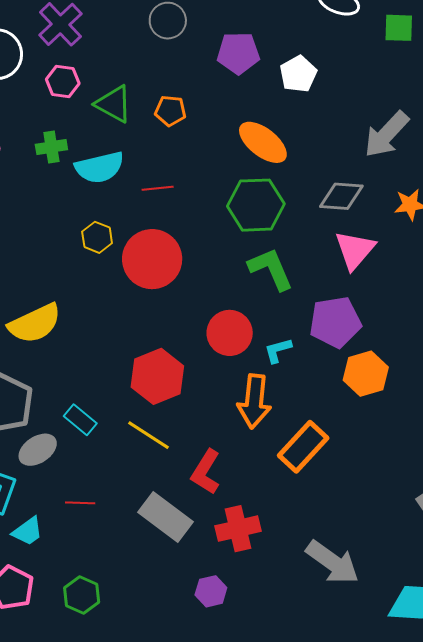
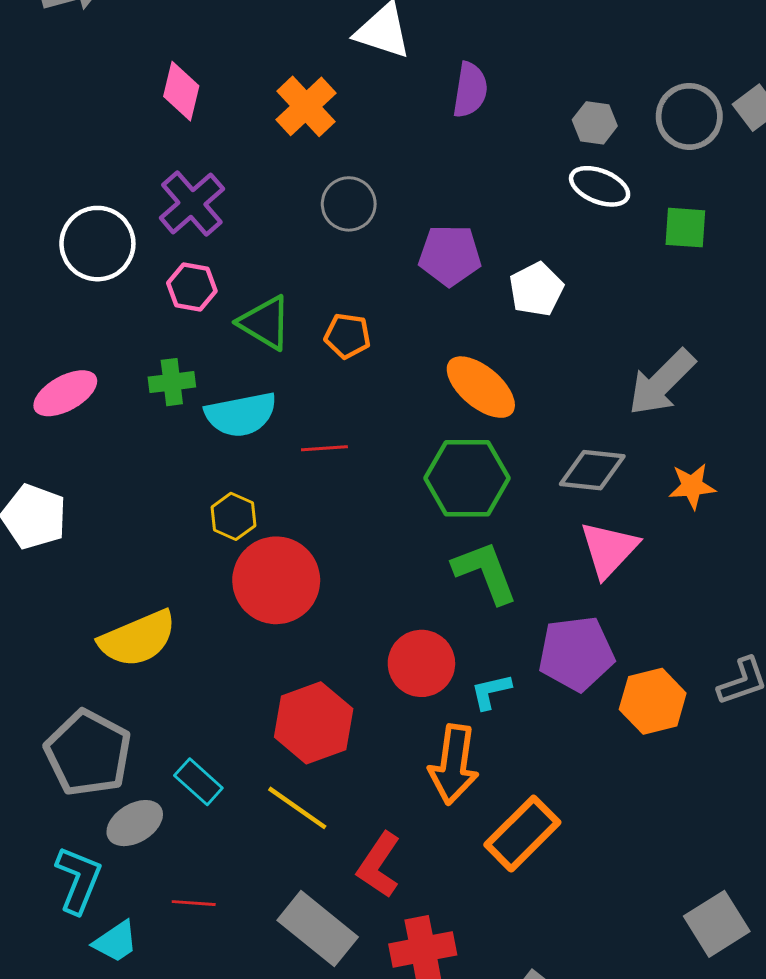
red circle: (152, 259) -> (276, 580), moved
orange hexagon: (366, 374) -> (653, 701), moved

